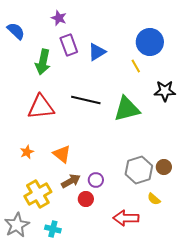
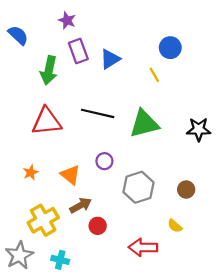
blue circle: (150, 42) -> (170, 48), size x0.7
black star: (165, 91) -> (199, 129), moved
gray hexagon: (139, 170) -> (138, 187), moved
purple circle: (96, 180) -> (104, 161), moved

